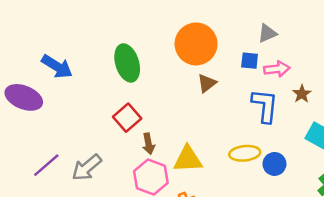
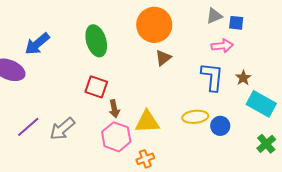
blue square: (250, 61) -> (236, 23), moved
blue arrow: (57, 67) -> (37, 44), turned 108
brown star: (302, 94) -> (243, 78), moved
red square: (127, 118) -> (96, 87), turned -30

